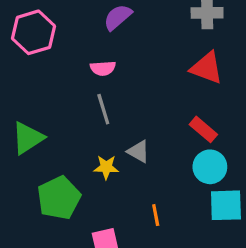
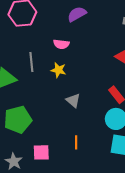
gray line: (103, 109) -> (31, 62), moved
yellow star: (106, 167) -> (58, 70), moved

